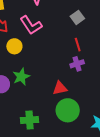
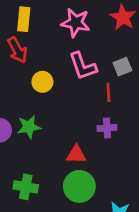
pink L-shape: (31, 25) -> (83, 66), moved
red line: (78, 45) -> (108, 92), moved
yellow circle: (14, 46) -> (42, 82), moved

